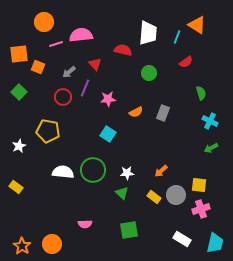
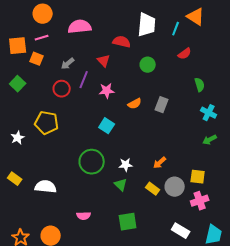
pink line: (56, 44) -> (42, 38), moved
red triangle: (95, 64) -> (104, 61), moved
white semicircle: (63, 172) -> (46, 187), moved

